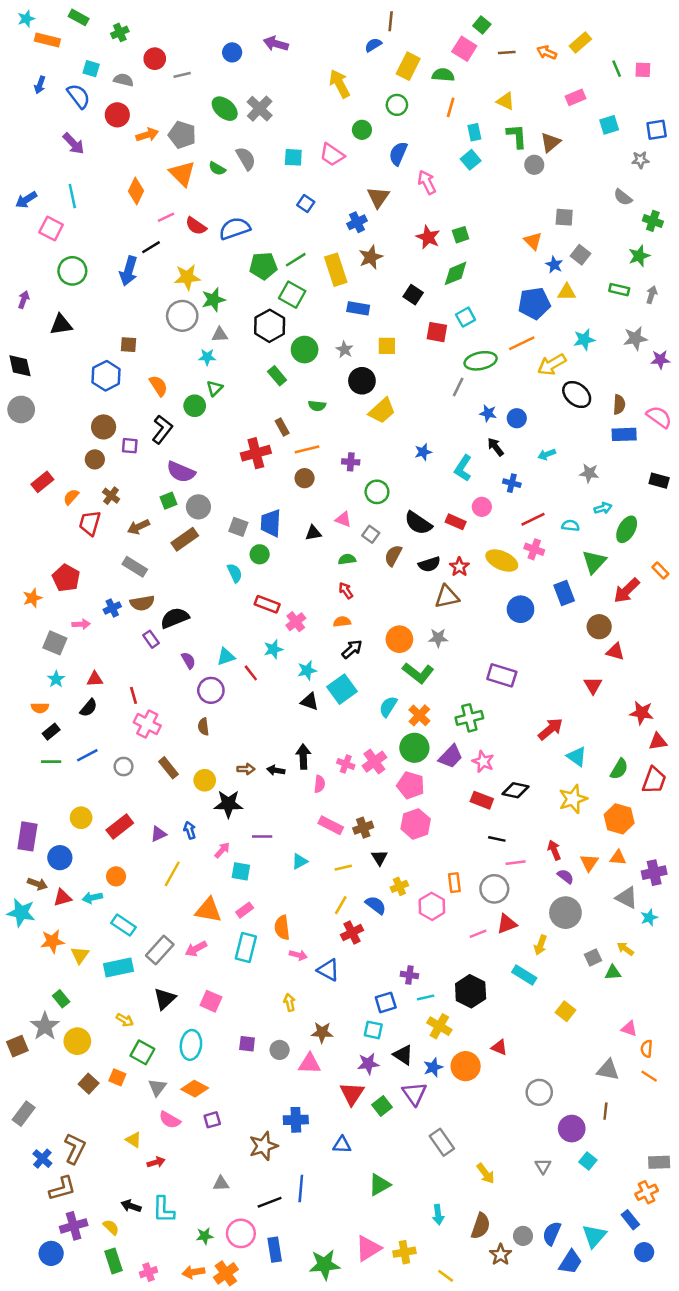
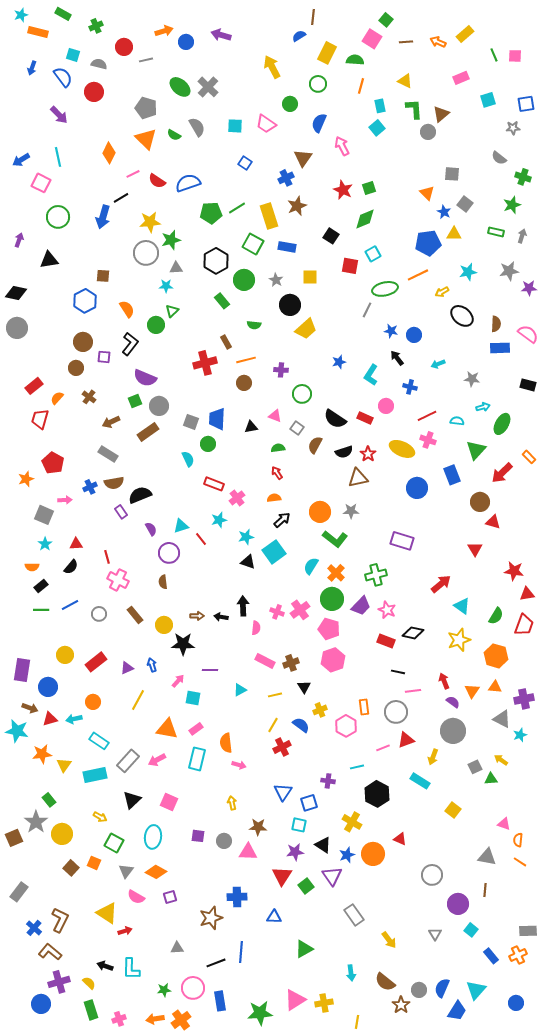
orange arrow: (147, 135) -> (164, 31), moved
green square: (292, 295) -> (253, 244), moved
yellow arrow: (552, 365) -> (442, 292), size x0.6
black diamond: (20, 366) -> (16, 293), turned -65
red trapezoid: (90, 523) -> (40, 419), moved
blue triangle: (328, 970) -> (283, 792), moved, turned 36
cyan line: (426, 997) -> (357, 767), moved
yellow triangle: (134, 1140) -> (107, 913), size x1.6
brown L-shape: (62, 1188) -> (50, 952), turned -125
blue rectangle: (630, 1220) -> (491, 956), moved
brown semicircle: (481, 1226) -> (385, 982), turned 110
yellow line: (446, 1276) -> (357, 1022), turned 64

